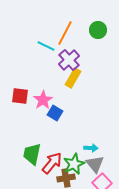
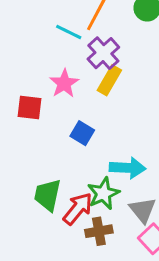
pink star: (43, 100) -> (64, 83), moved
cyan arrow: (91, 148) -> (128, 168), moved, size x1.6
green star: (74, 164) -> (103, 193), moved

